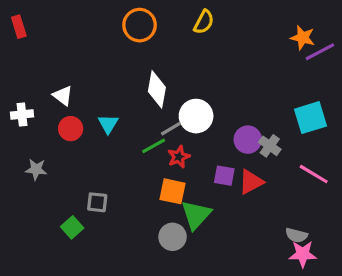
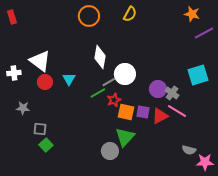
orange star: (303, 38) -> (192, 14), moved
white triangle: (63, 96) -> (40, 61), size x1.6
pink line: (314, 174) -> (177, 111), moved
orange square: (173, 191) -> (126, 112), moved
gray square: (97, 202) -> (40, 129), moved
pink star: (303, 254) -> (205, 162), moved

